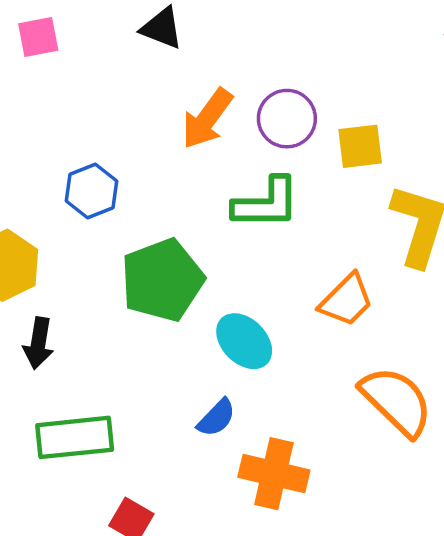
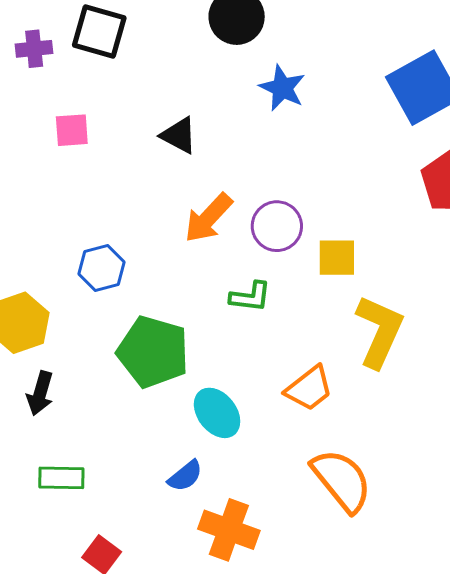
green L-shape: (266, 203) -> (250, 297), size x0.7
green pentagon: (162, 280) -> (153, 352), turned 30
green rectangle: (75, 437) -> (61, 478), size x0.7

